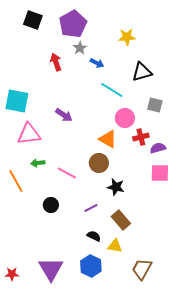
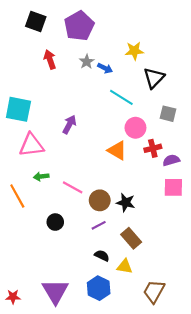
yellow star: (127, 37) -> (134, 51), moved
gray star: (80, 48) -> (87, 62), moved
red arrow: (56, 62) -> (50, 59), moved
black triangle: (142, 72) -> (154, 78), turned -30
purple arrow: (64, 115) -> (69, 124), turned -96
brown circle: (99, 163) -> (100, 200), moved

